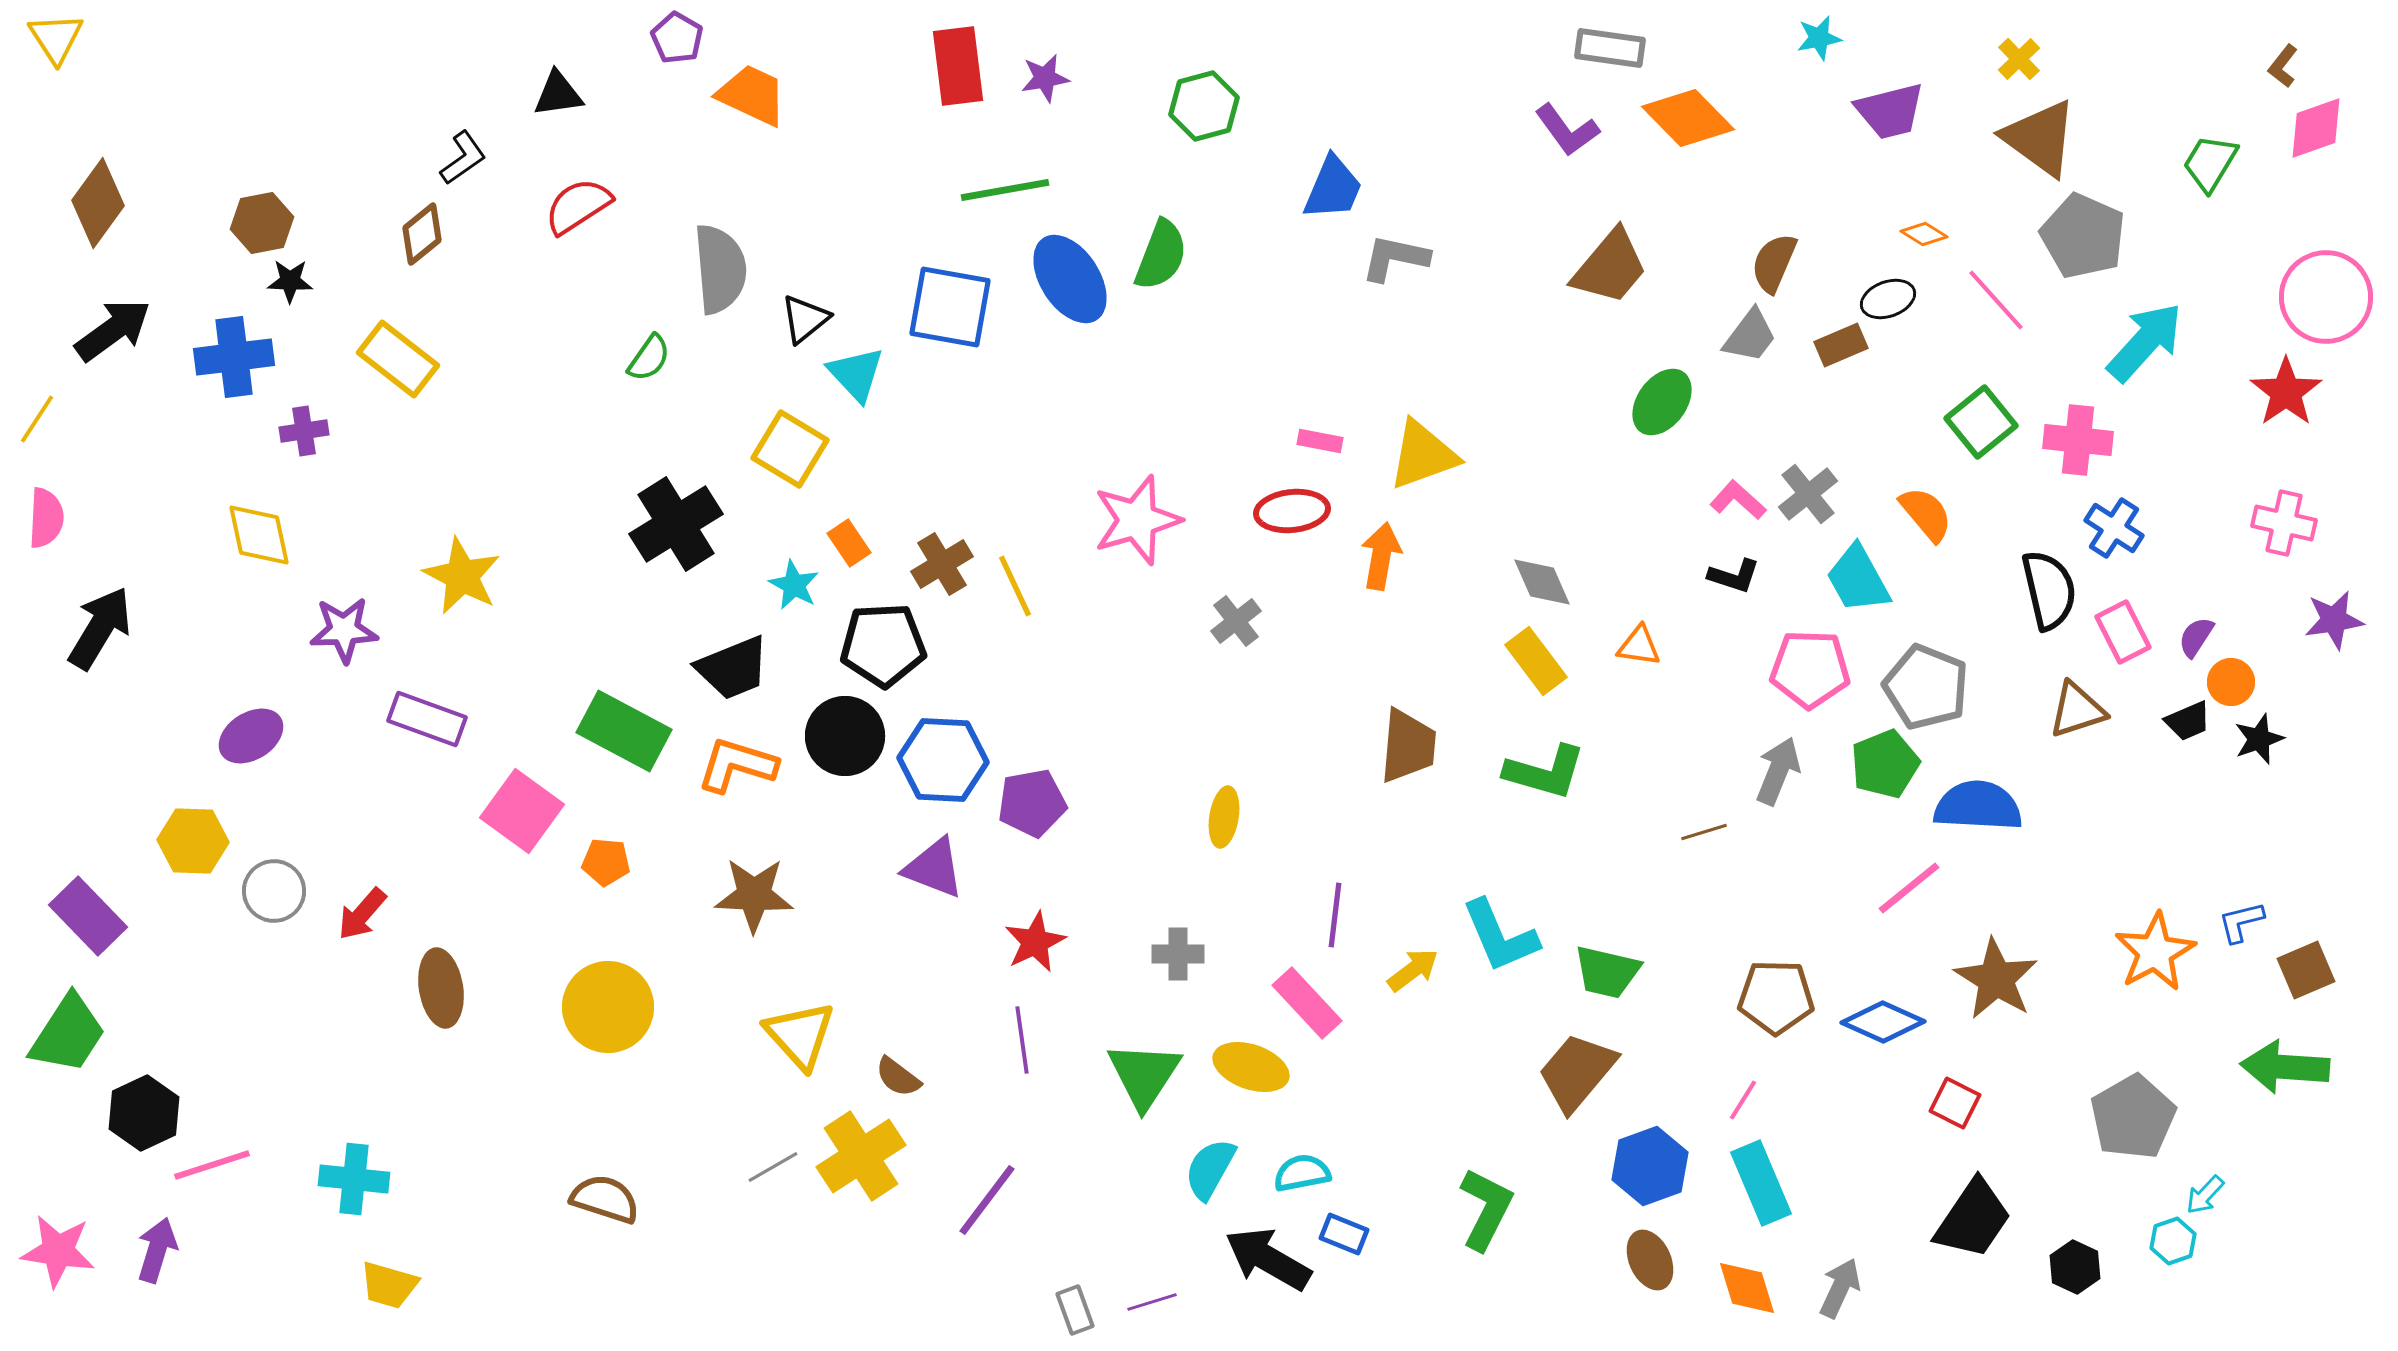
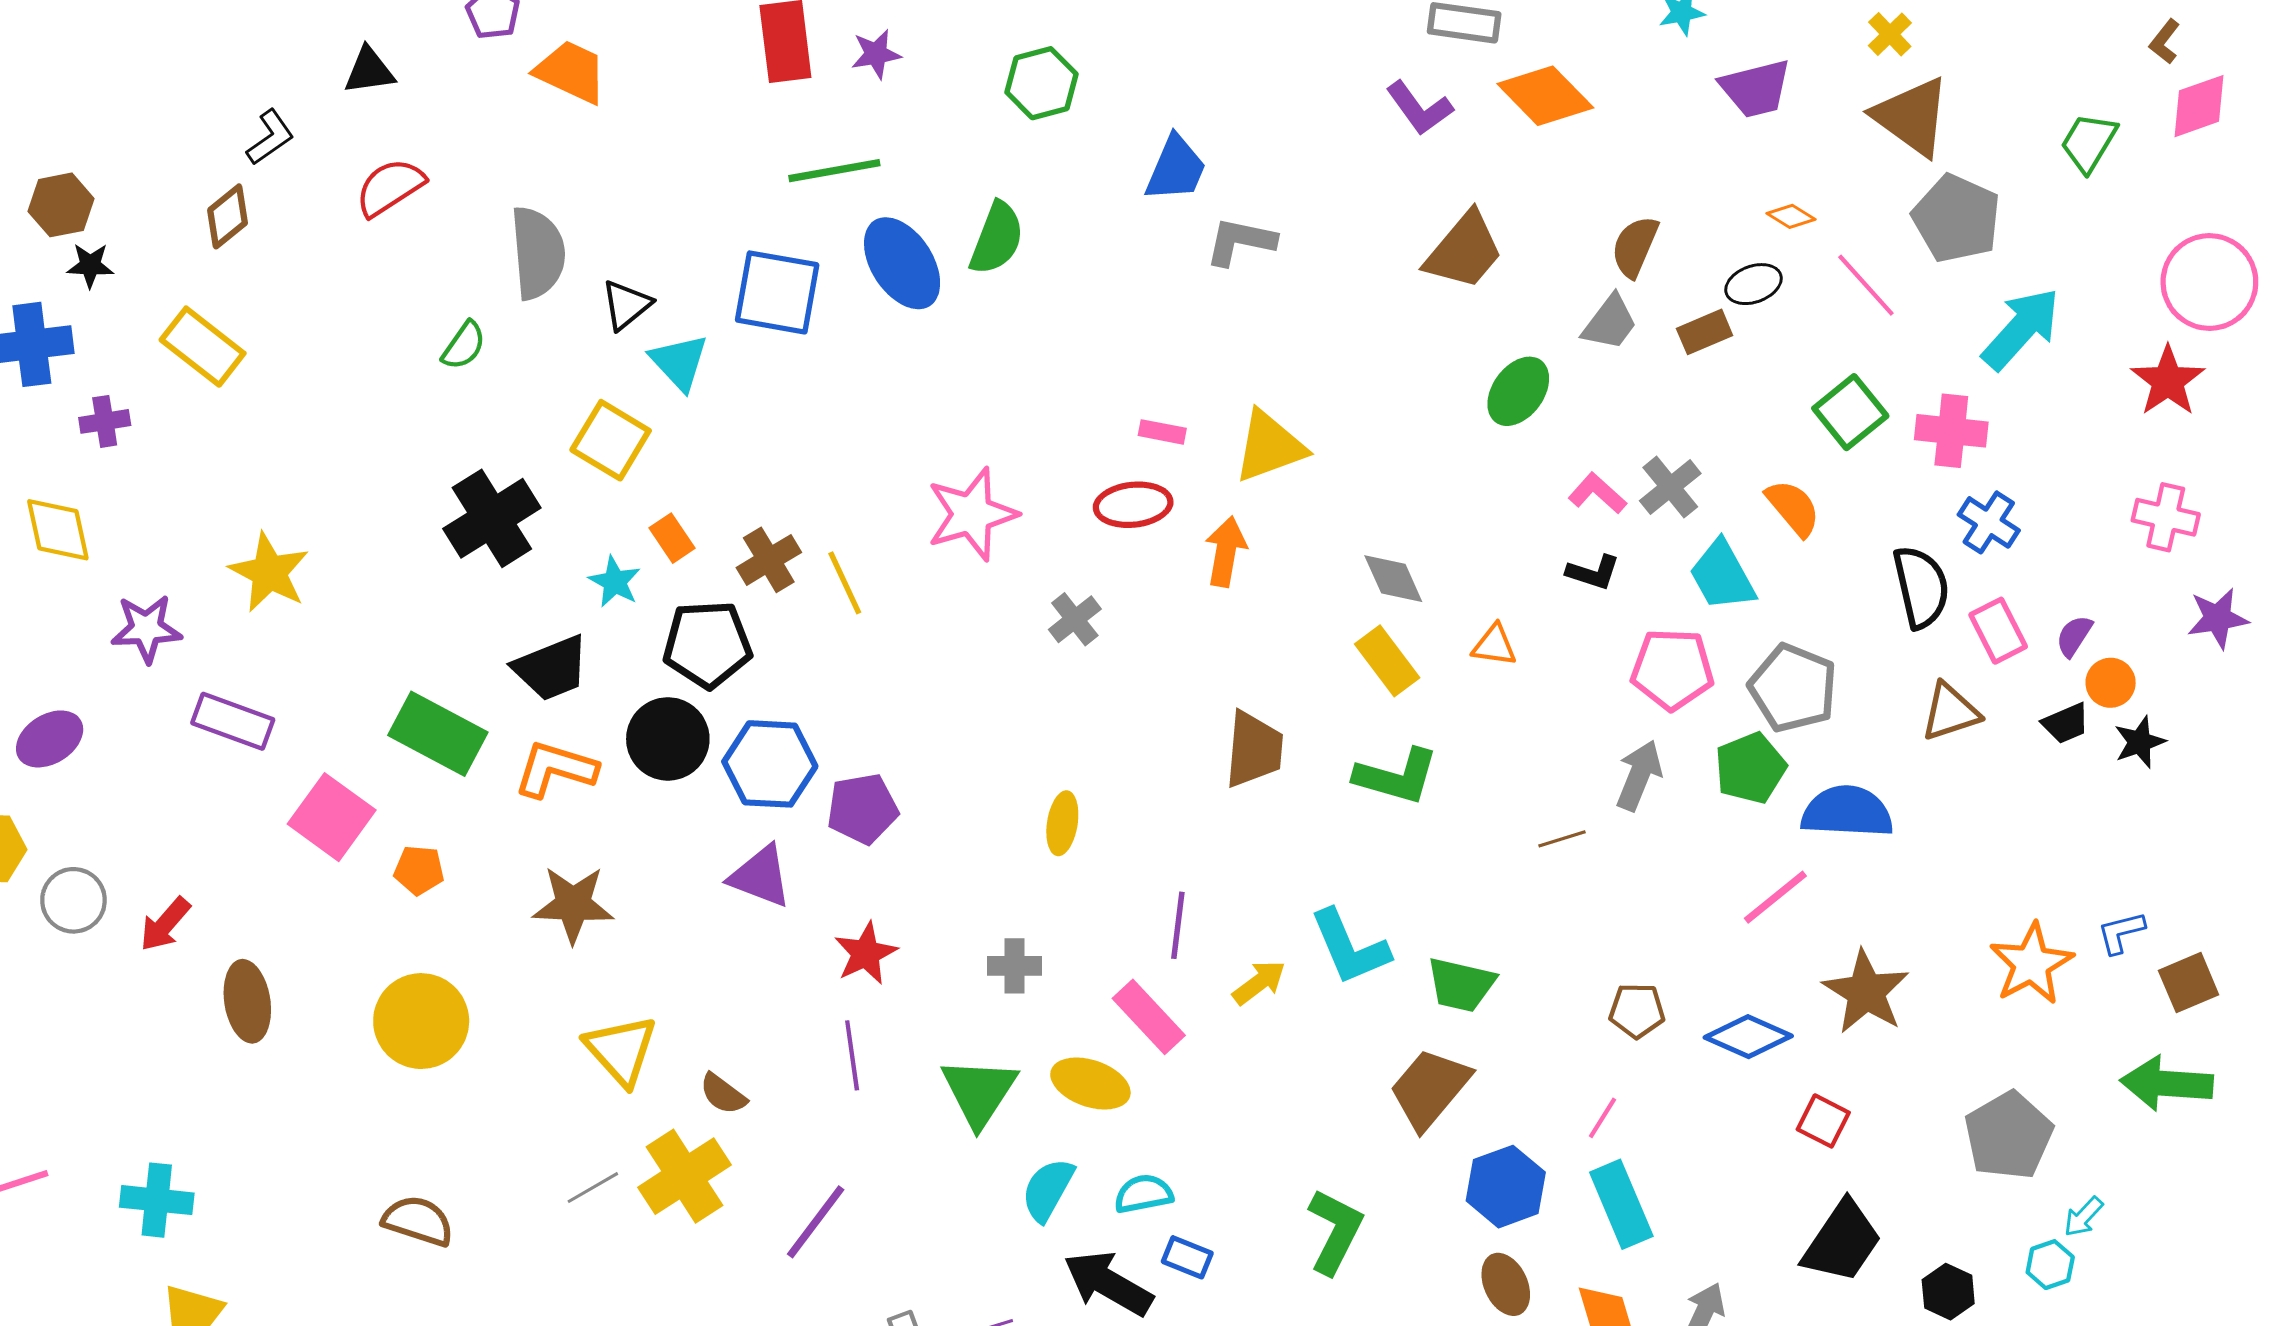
brown pentagon: (1776, 997) -> (1637, 1011), size x0.7

